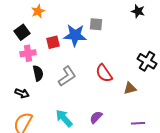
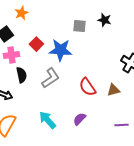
black star: (138, 11) -> (104, 20), moved
blue star: (75, 35) -> (60, 50), moved
red square: (53, 42) -> (36, 44), turned -32
red semicircle: (104, 73) -> (87, 87), moved

